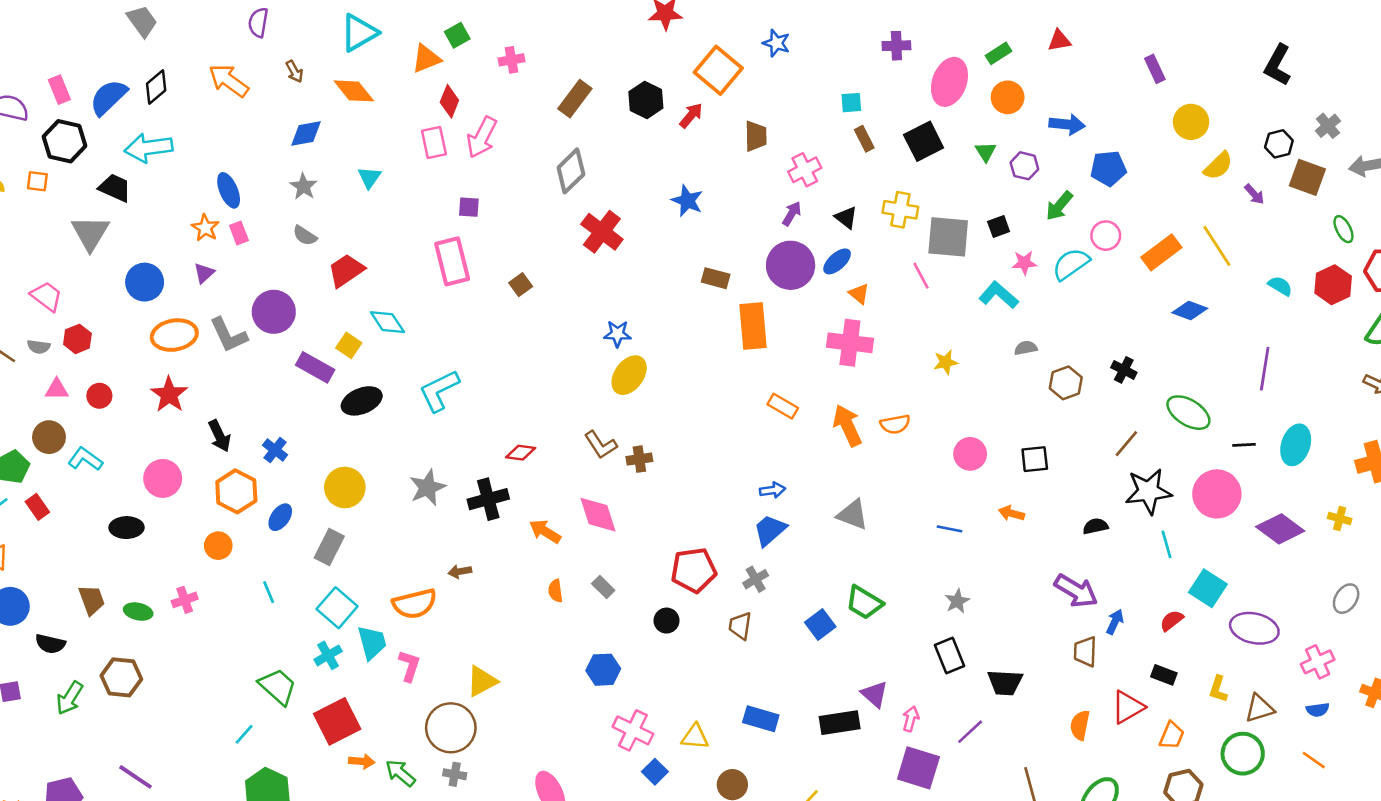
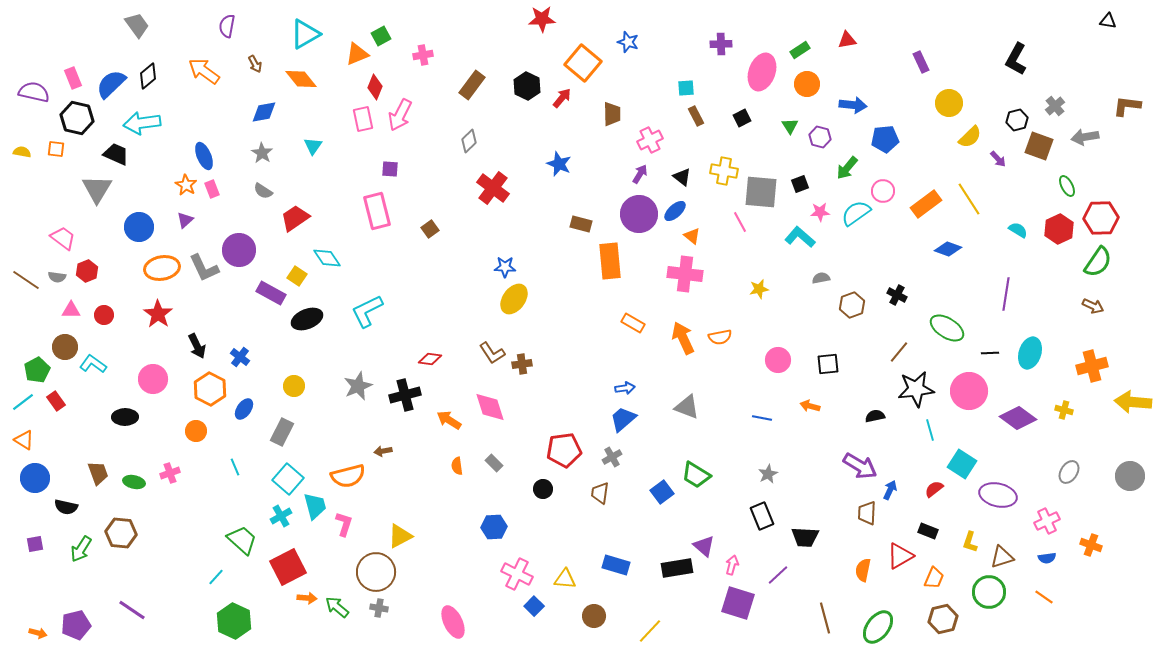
black square: (924, 141) -> (742, 118), size x0.6
gray diamond: (571, 171) -> (469, 141), size x0.7
yellow circle: (345, 487) -> (294, 386), size x0.7

